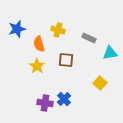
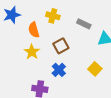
brown square: (66, 60) -> (61, 46), turned -35
blue cross: (64, 99) -> (59, 70), moved

